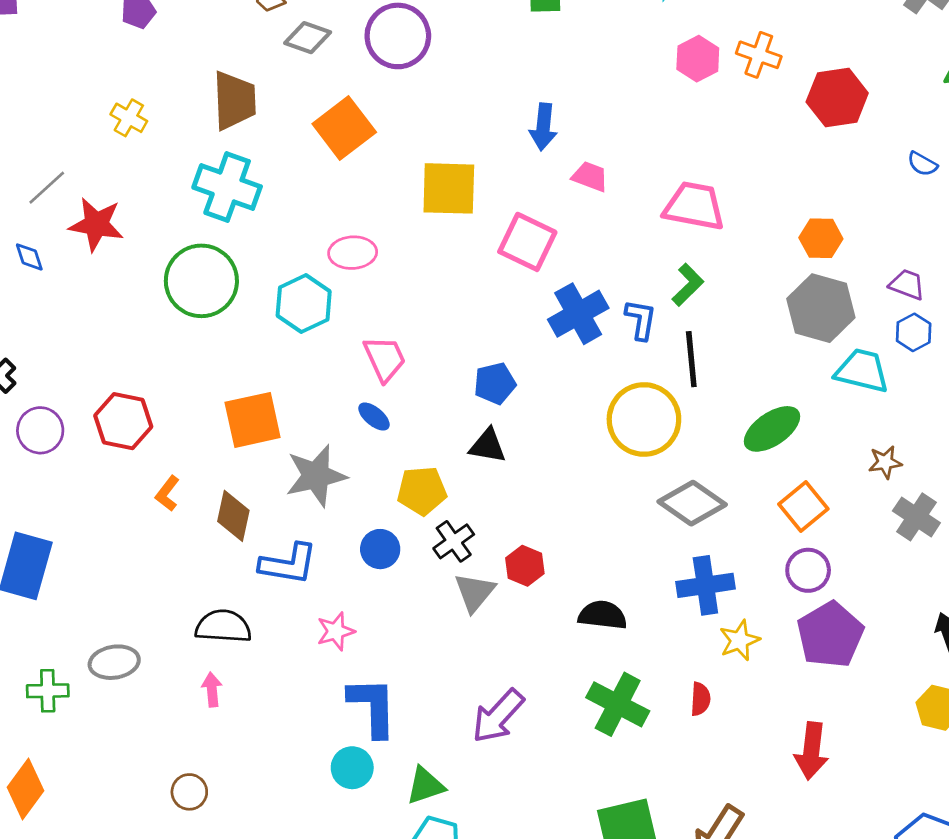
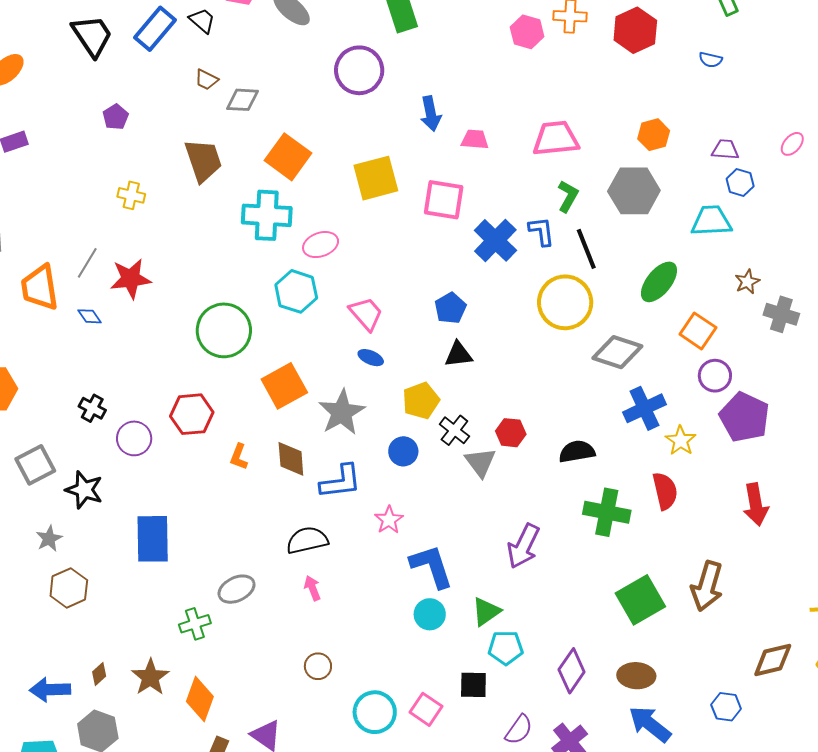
purple circle: (398, 36) -> (359, 70), moved
cyan cross: (227, 187) -> (267, 215), moved
green circle: (201, 281) -> (224, 330), moved
gray hexagon: (821, 308) -> (634, 191), moved
red semicircle: (700, 699) -> (665, 491), size x1.5

